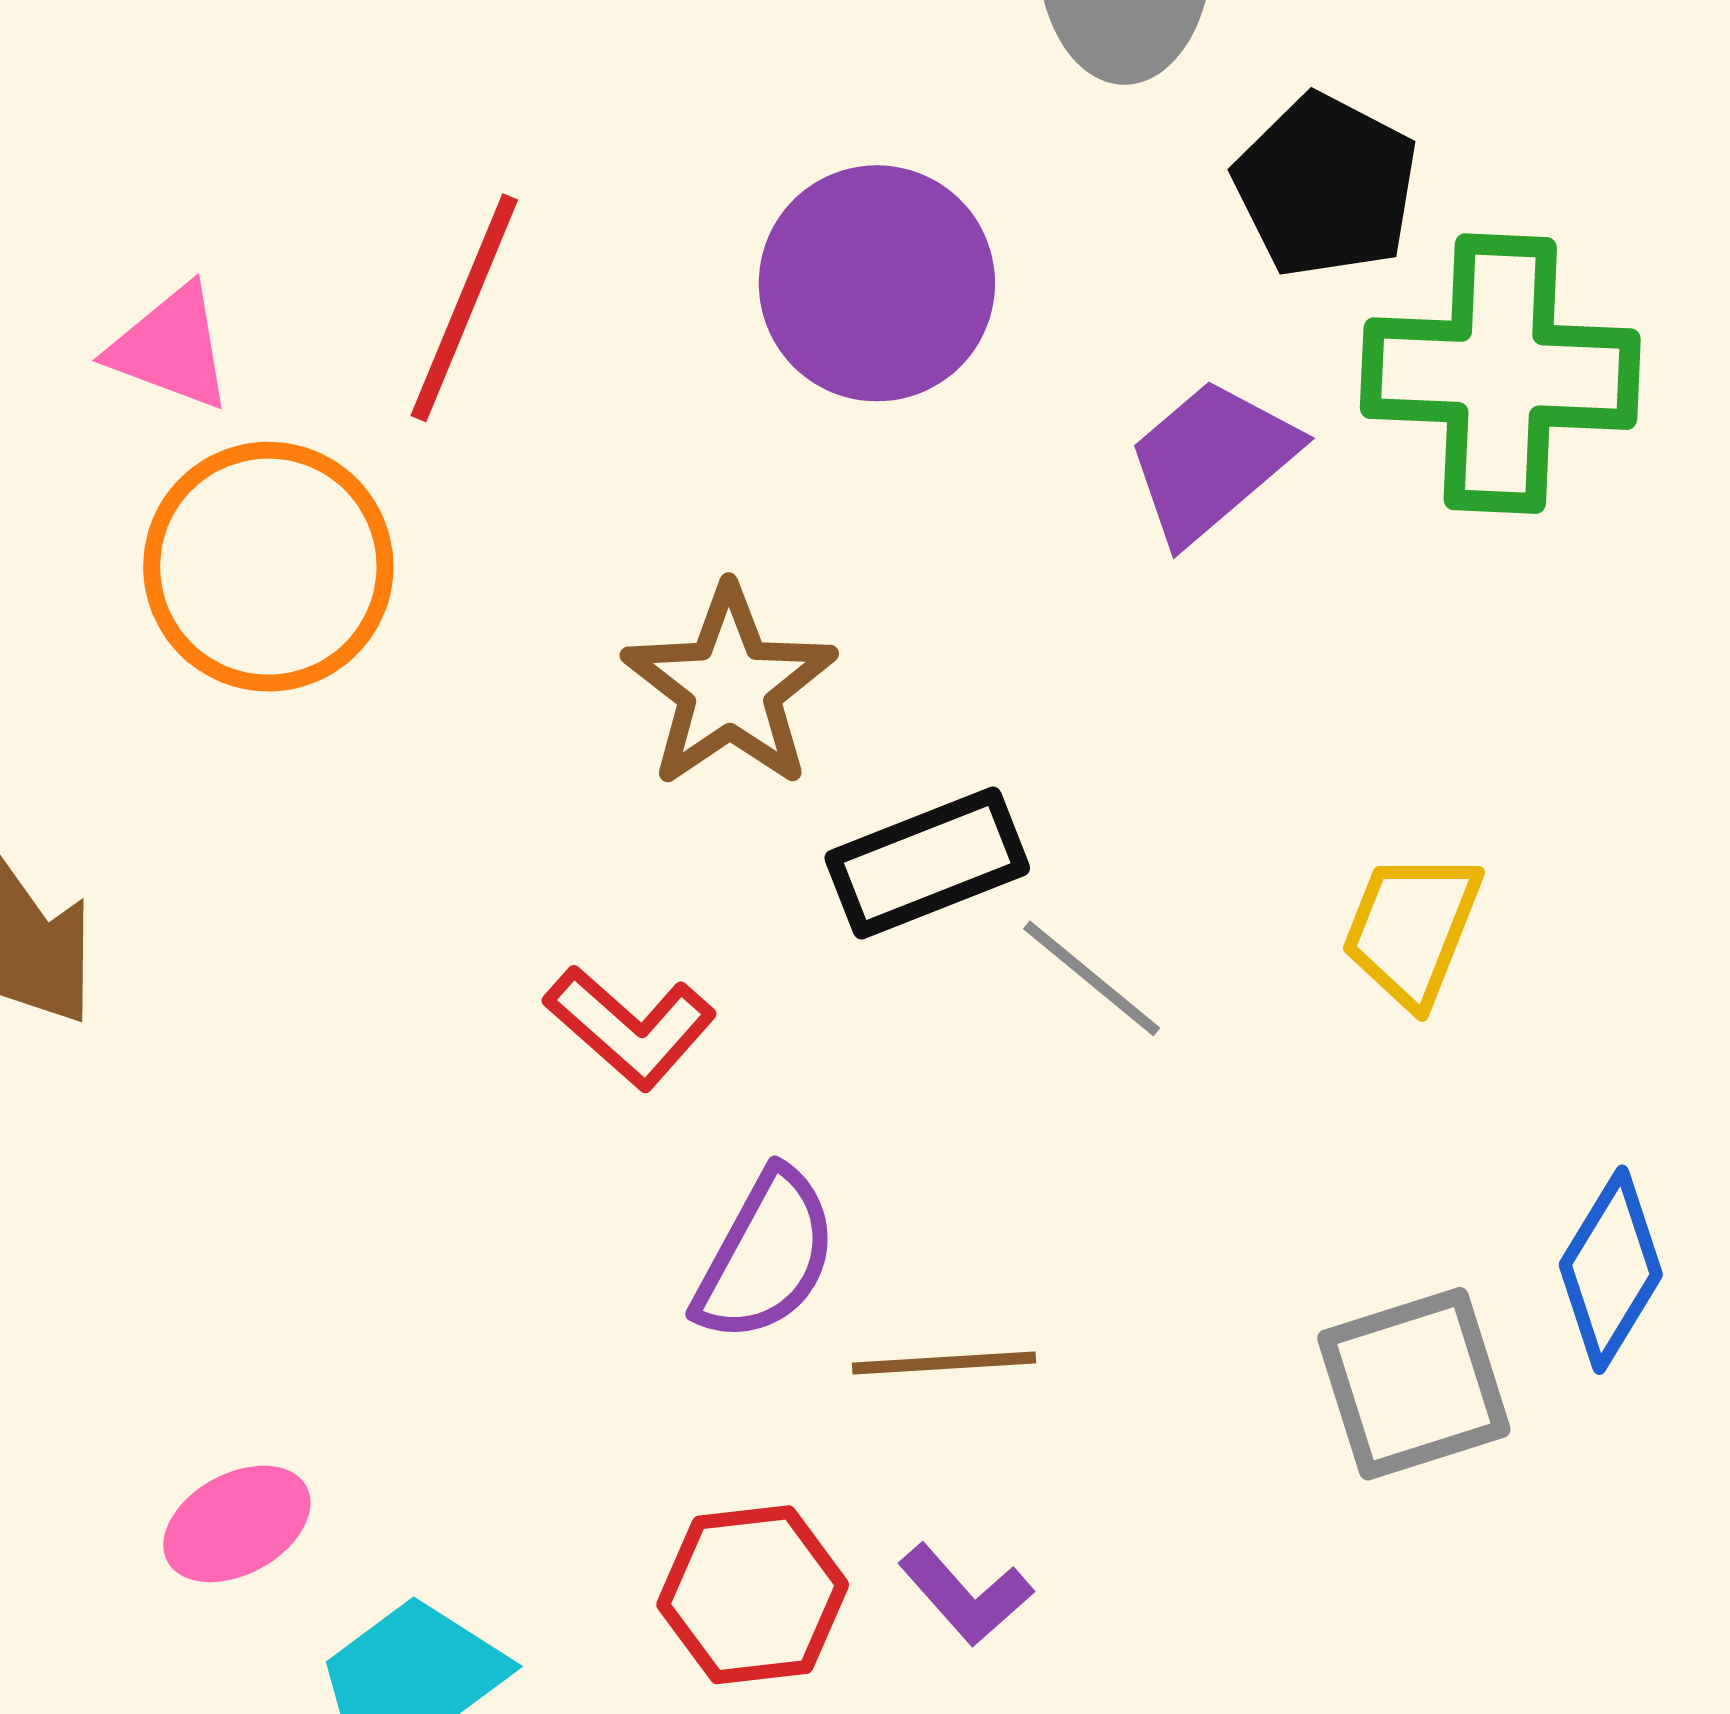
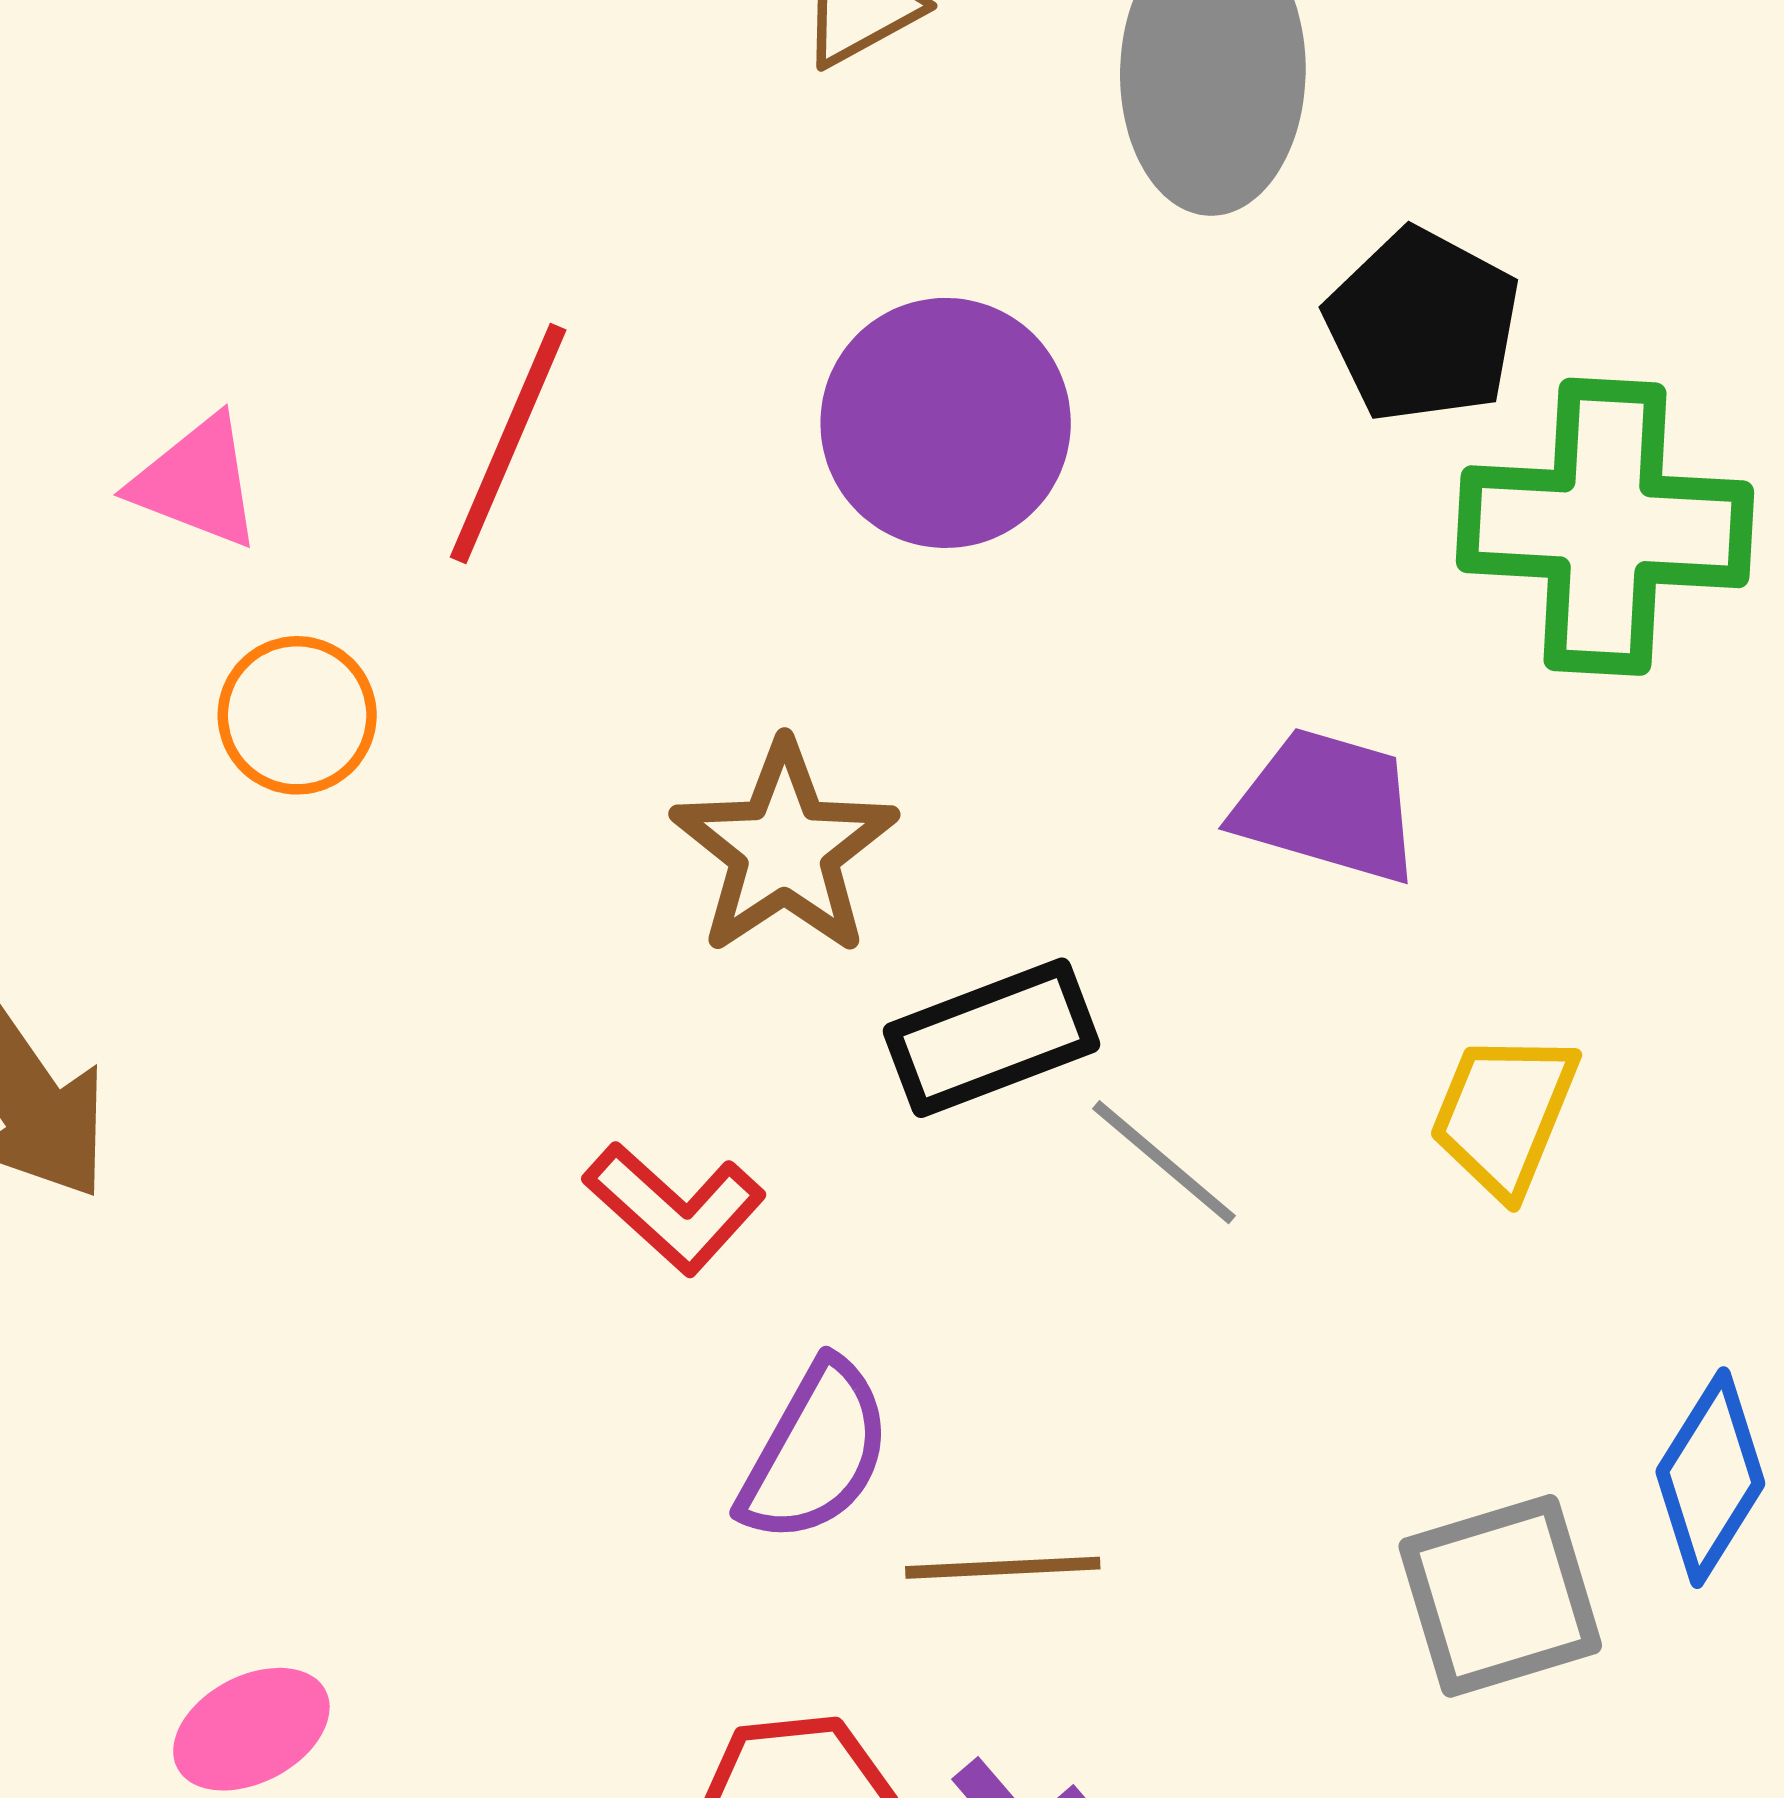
purple trapezoid: (1212, 460) -> (1328, 806), moved, turned 56
orange circle: (268, 567) -> (297, 715), size x0.6

